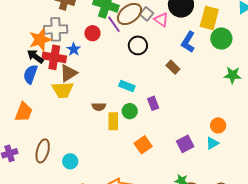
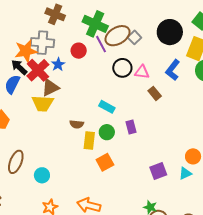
pink triangle: (161, 20) -> (142, 72), moved, turned -35
red cross: (54, 57) -> (38, 70), turned 30
orange square: (143, 145) -> (105, 162), moved

